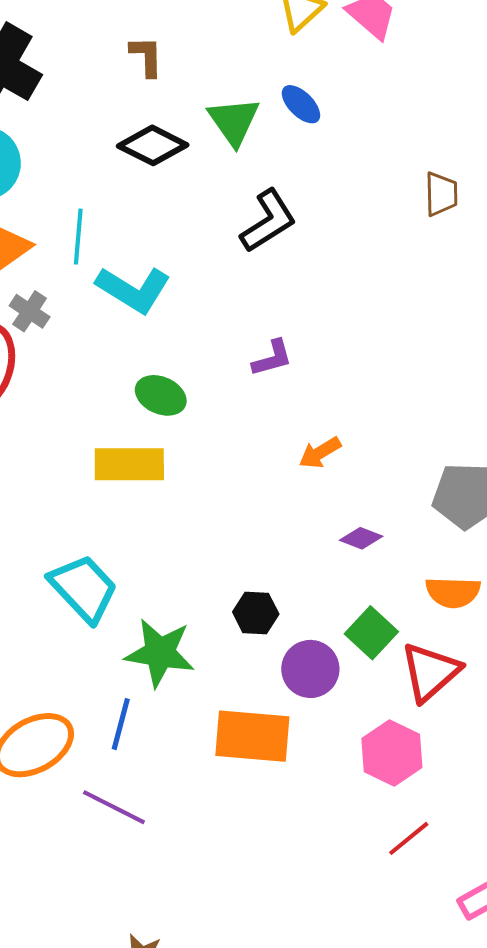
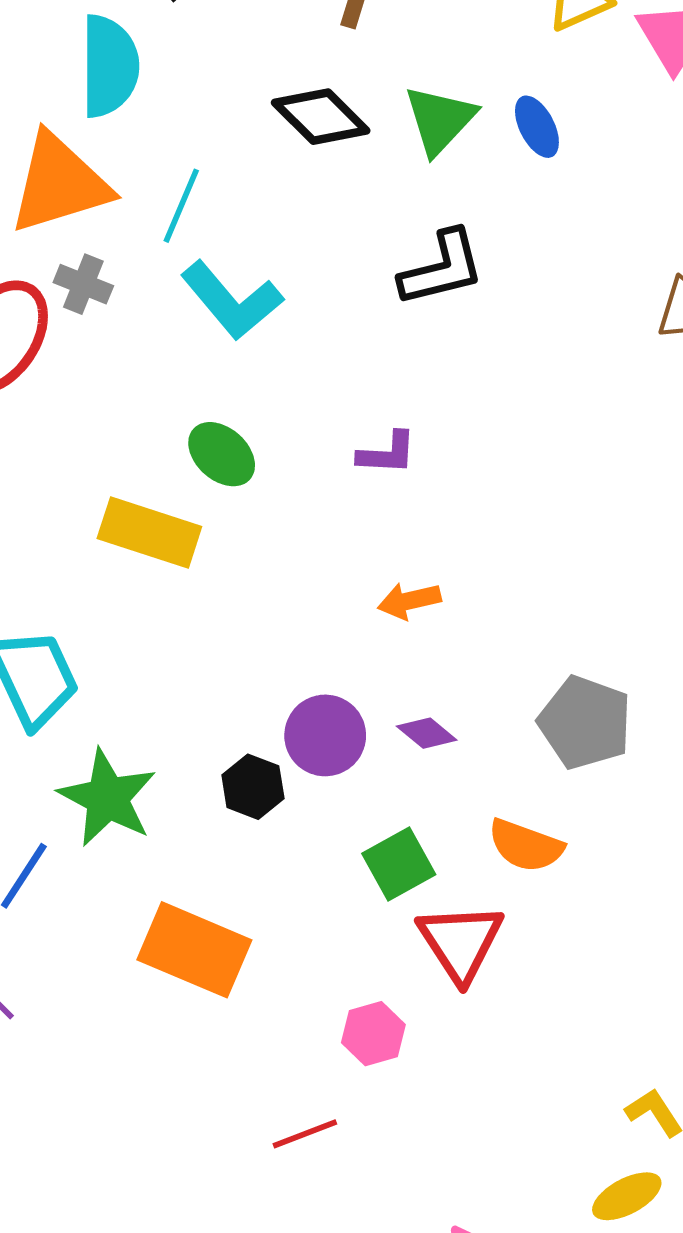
gray cross: (30, 311) -> (83, 284), turned -30
purple circle: (310, 669) -> (325, 735), moved
red triangle: (430, 672) -> (461, 942), turned -40
pink hexagon: (392, 753) -> (373, 1034), size x0.7
red line: (409, 838) -> (305, 1134), moved

